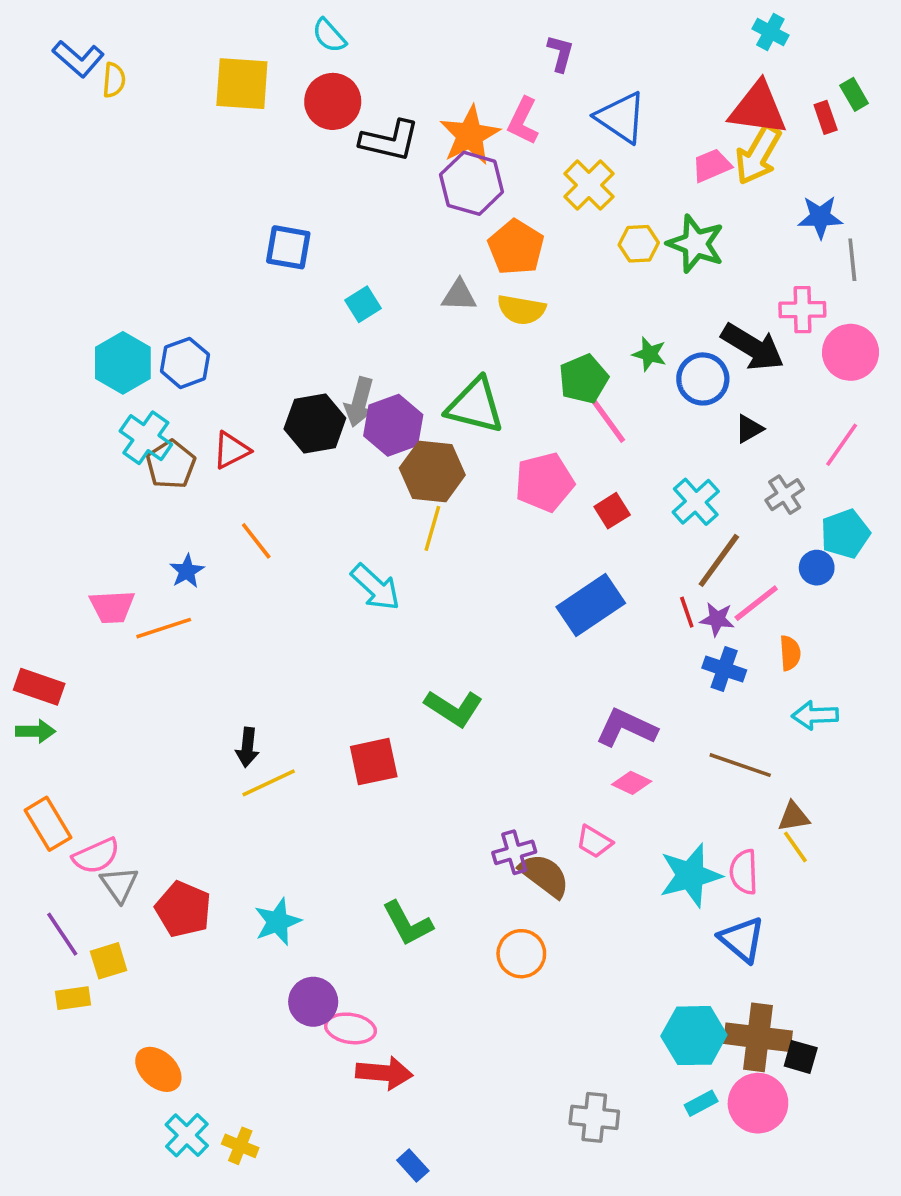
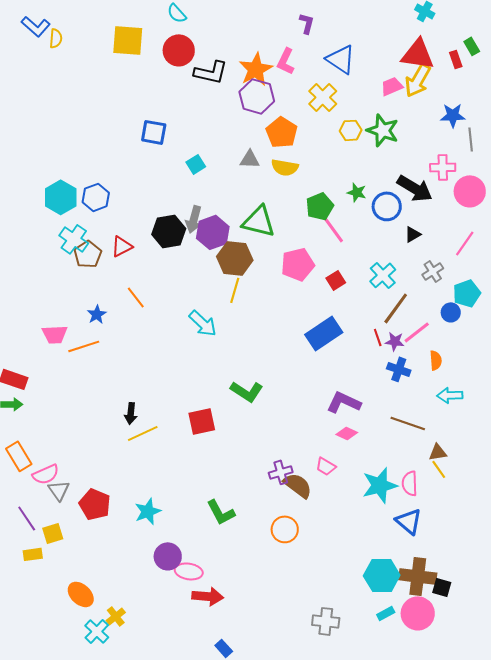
yellow cross: (240, 1146) -> (116, 616), moved, turned 30

